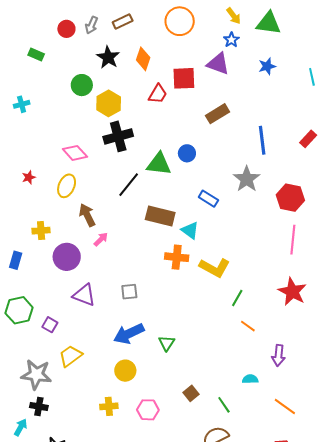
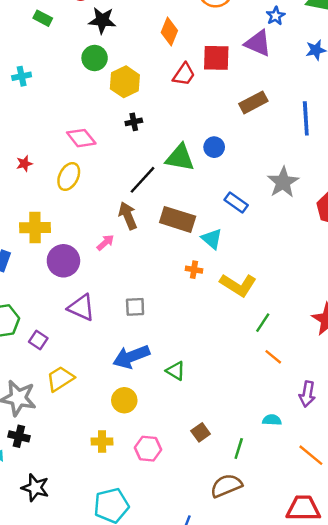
black star: (108, 57) -> (102, 20), moved, turned -30
black cross: (118, 136) -> (134, 122), size x0.5
blue line: (262, 140) -> (306, 118), moved
brown arrow: (87, 215) -> (128, 216), moved
yellow cross: (41, 231) -> (35, 228), size x1.4
orange cross: (177, 257) -> (194, 270), size x0.6
green triangle: (167, 343) -> (175, 371), turned -36
green line: (224, 405) -> (239, 448), turned 48

